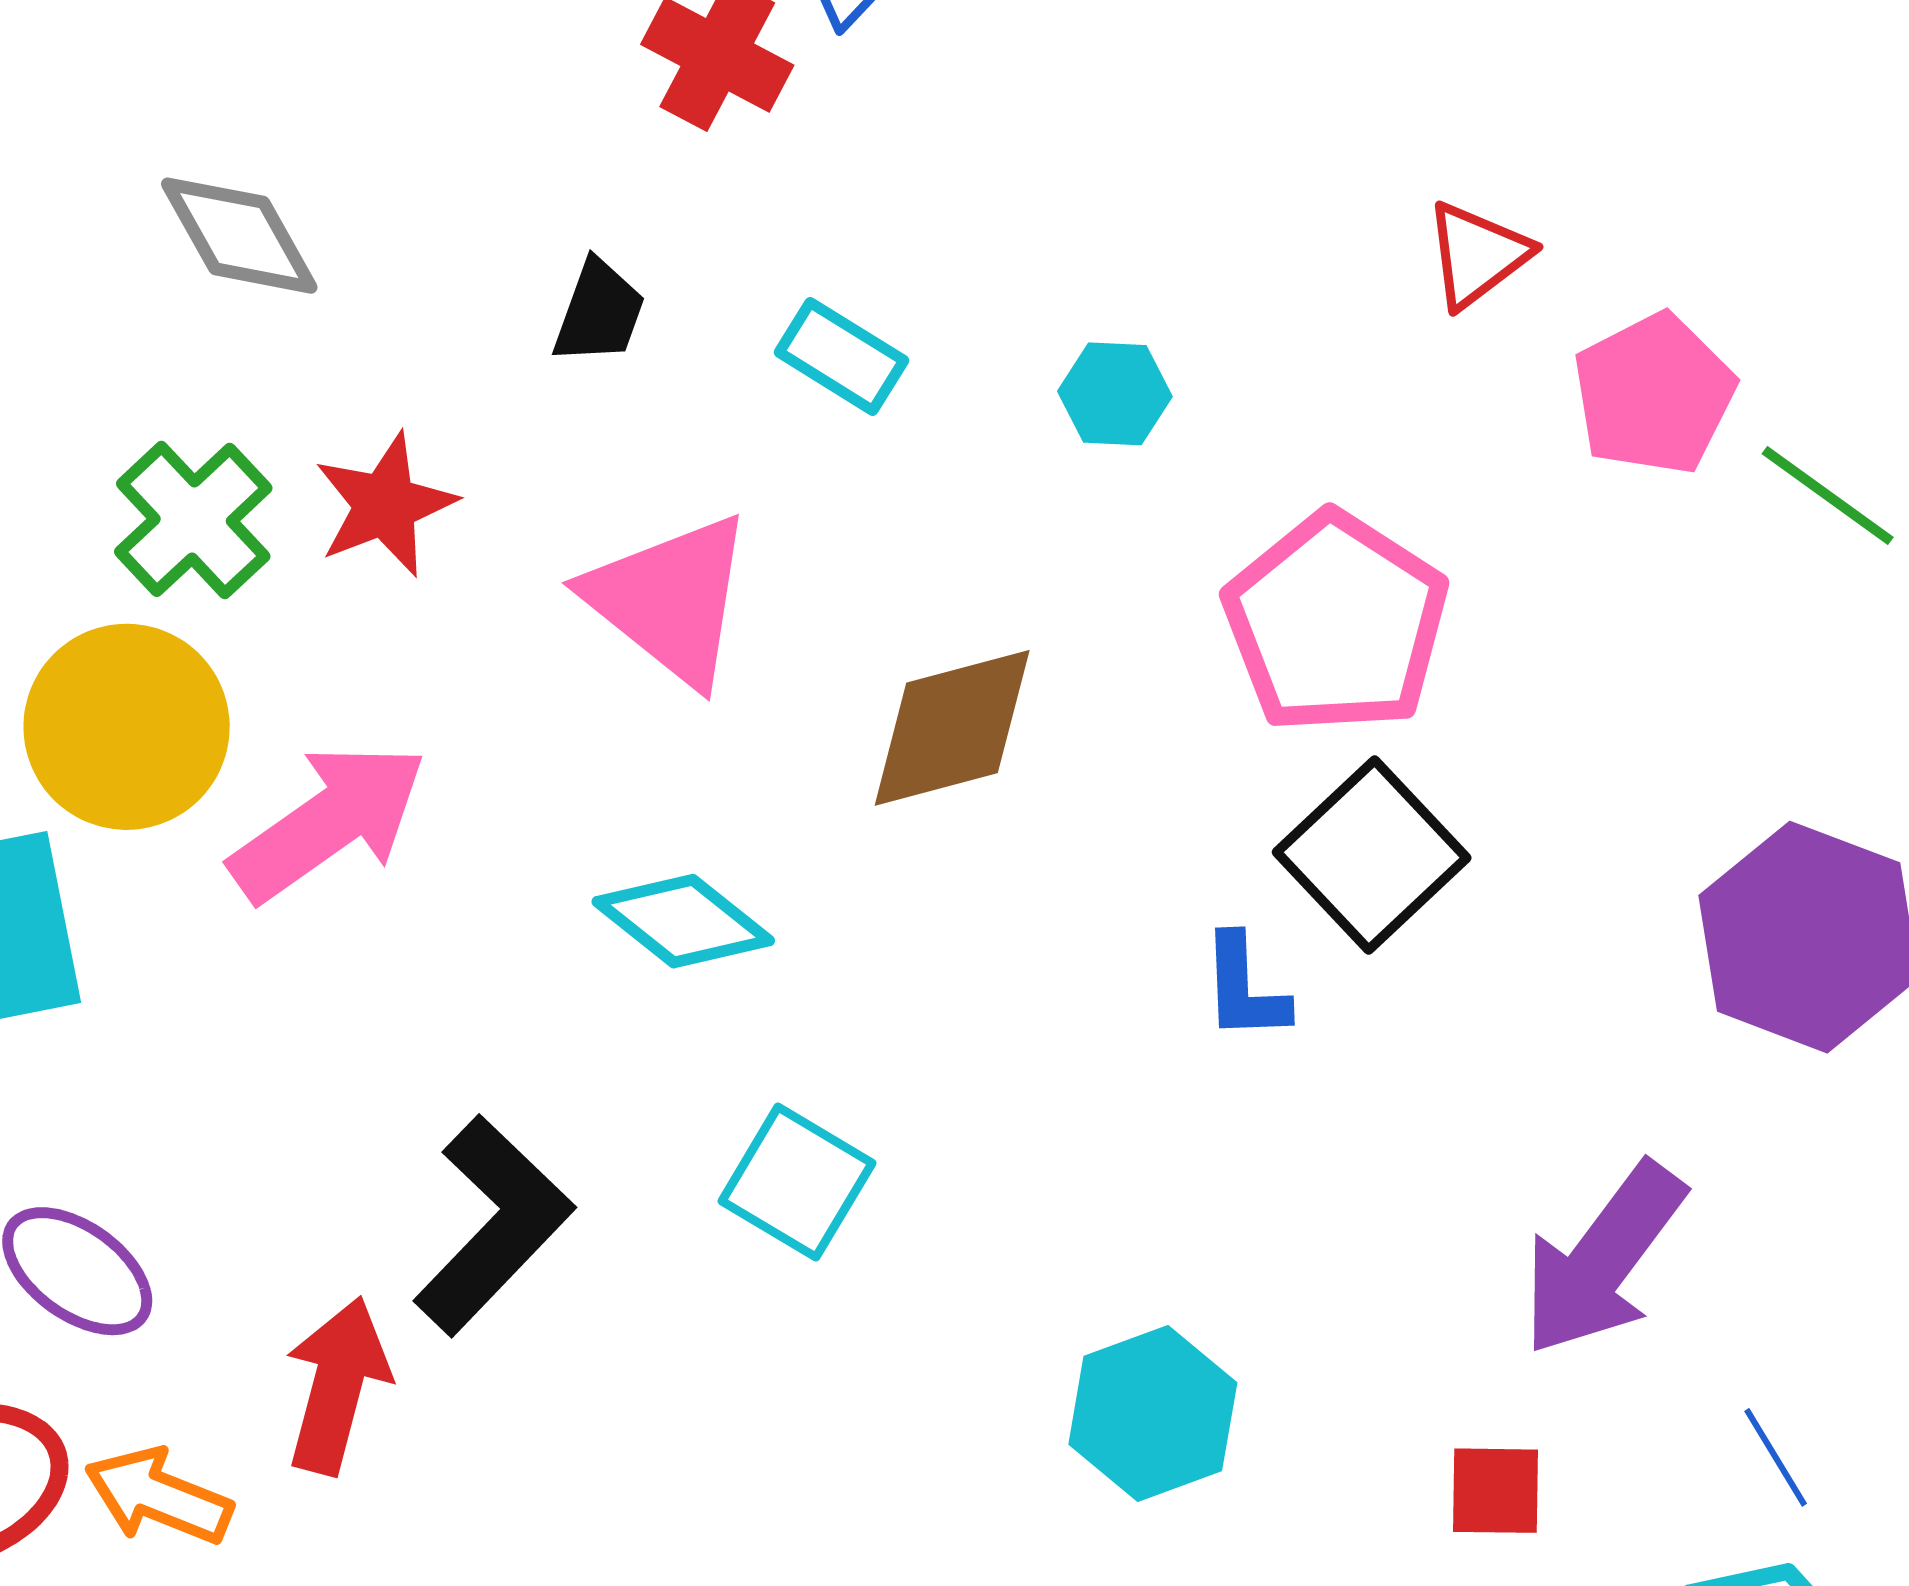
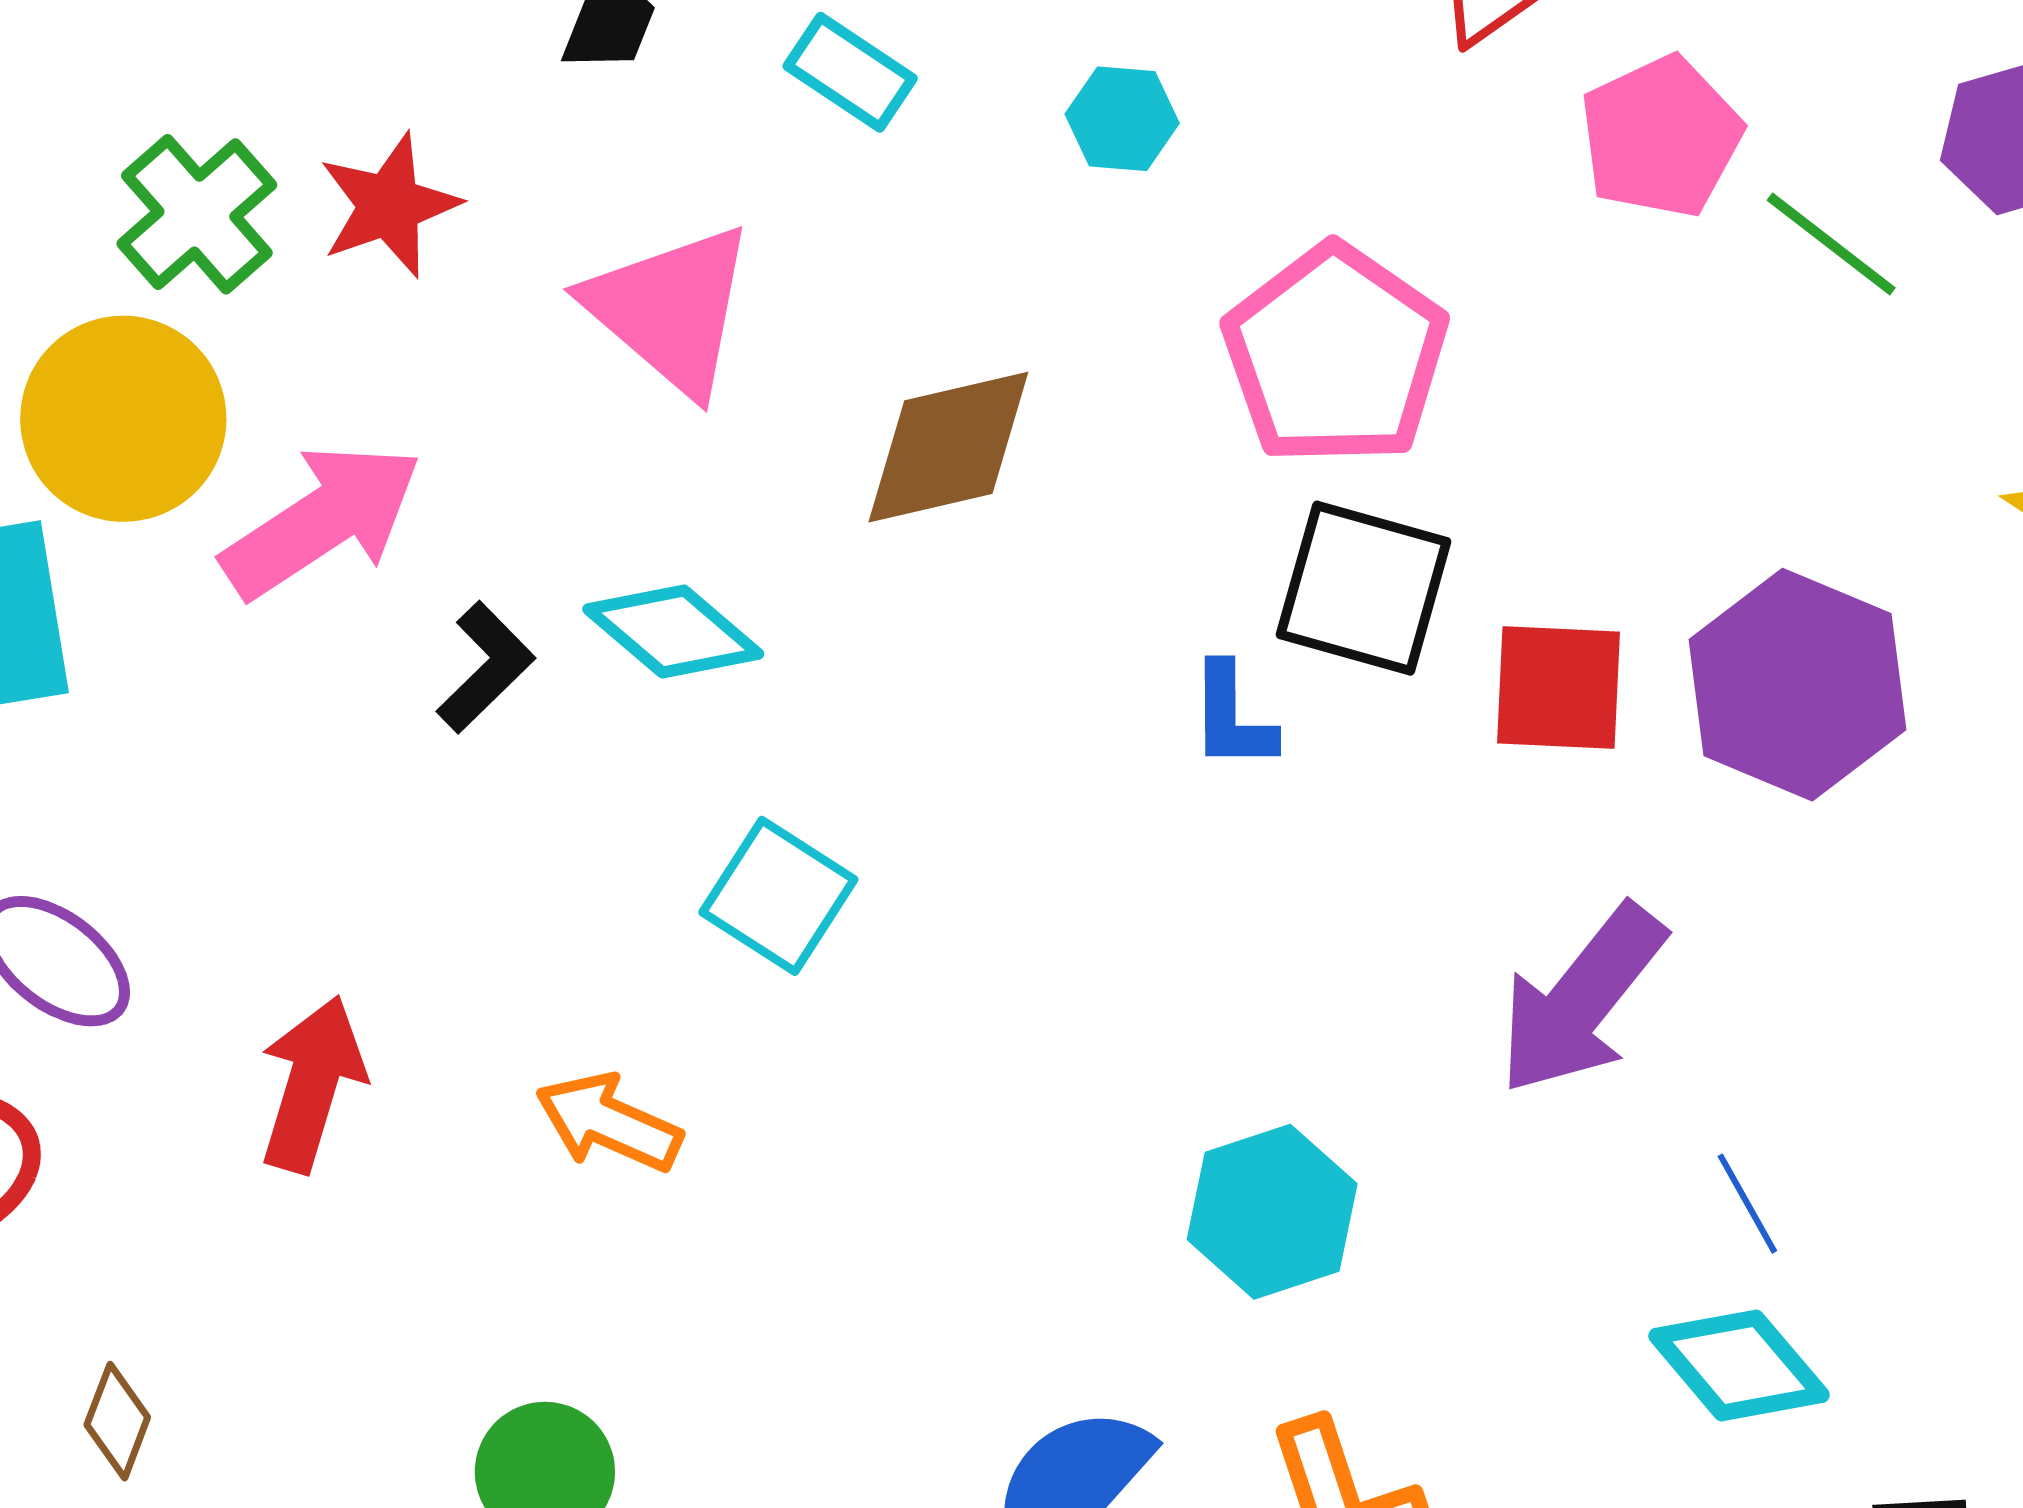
black square: (1372, 855) -> (1364, 588), turned -33
black L-shape: (493, 1225) -> (486, 667), moved, size x0.6
cyan hexagon: (1153, 1413) -> (1272, 1212), moved
red square: (1496, 1491) -> (1559, 687), moved, size x1.4
orange arrow: (158, 1496) -> (609, 1123), moved

